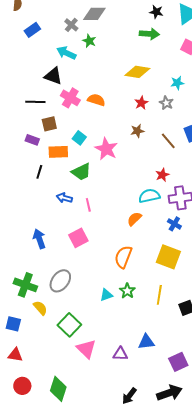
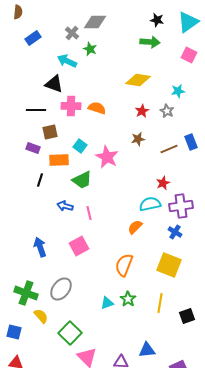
pink cross: (70, 98) -> (71, 106), turned -30
brown line: (168, 141) -> (169, 149), turned -72

